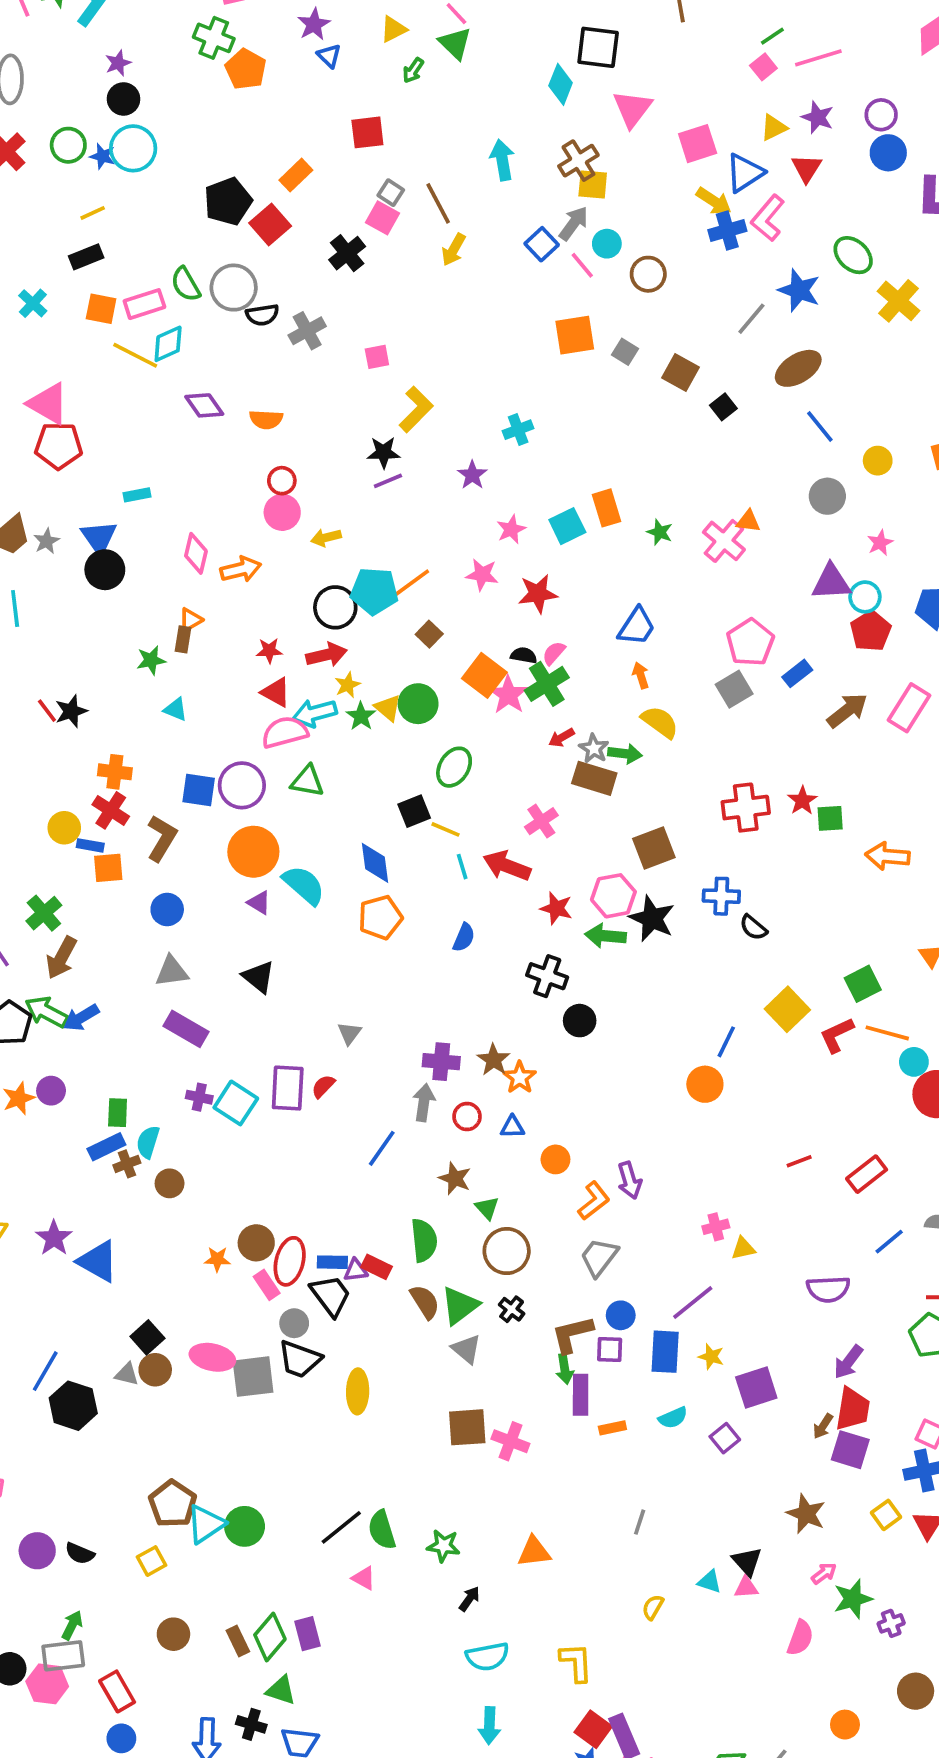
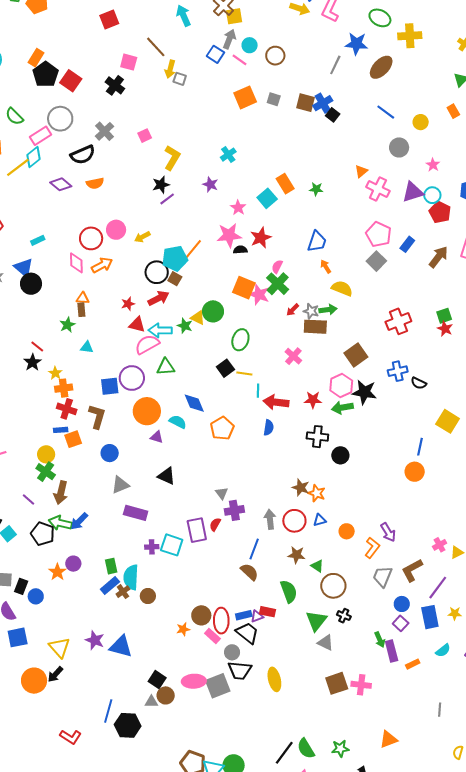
orange rectangle: (296, 175) -> (36, 58), moved
gray square: (391, 193) -> (180, 79), moved
blue cross: (727, 230) -> (323, 103), moved
green semicircle: (186, 284) -> (14, 116), moved
yellow cross: (898, 301) -> (410, 36), turned -30
pink rectangle: (144, 304) -> (40, 136), moved
black semicircle: (262, 315) -> (83, 155), moved, size x1.4
yellow line: (135, 355) -> (18, 167), turned -50
brown ellipse: (798, 368) -> (381, 67), moved
red circle: (282, 481) -> (91, 238), moved, size x1.5
orange triangle: (748, 521) -> (361, 171), turned -32
pink cross: (724, 541) -> (378, 189), moved
pink star: (482, 575) -> (229, 235), size x1.4
orange triangle: (191, 620) -> (83, 298), turned 48
brown square: (429, 634) -> (175, 279), moved
black semicircle: (524, 655) -> (240, 250), moved
yellow star: (347, 685) -> (55, 373), moved
red line: (47, 711) -> (37, 346), moved
cyan arrow: (315, 713) -> (160, 330), turned 30
red star: (802, 801) -> (445, 329), moved
yellow circle: (64, 828) -> (46, 454), moved
blue diamond: (375, 863) -> (194, 403), moved
red arrow: (507, 866) -> (276, 402), moved
cyan line: (462, 867) -> (258, 391), turned 32
cyan semicircle: (304, 885) -> (178, 422), size x0.7
purple cross: (441, 1062) -> (234, 510), moved
red circle: (467, 1116) -> (294, 521), size x1.5
cyan semicircle: (148, 1142) -> (131, 577), size x1.4
brown semicircle: (425, 1302) -> (249, 572), moved
brown L-shape: (572, 1334) -> (412, 570), moved
purple square: (610, 1349) -> (401, 623), turned -35

